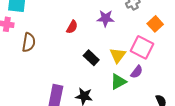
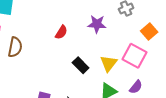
purple semicircle: (137, 72) -> (136, 87), moved

